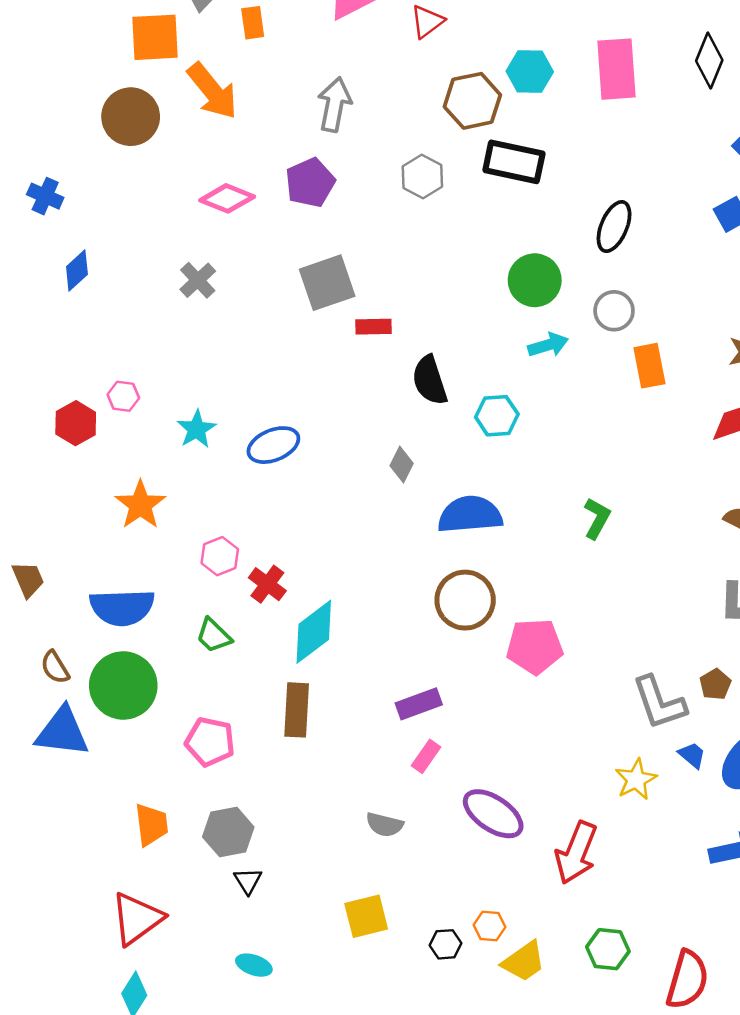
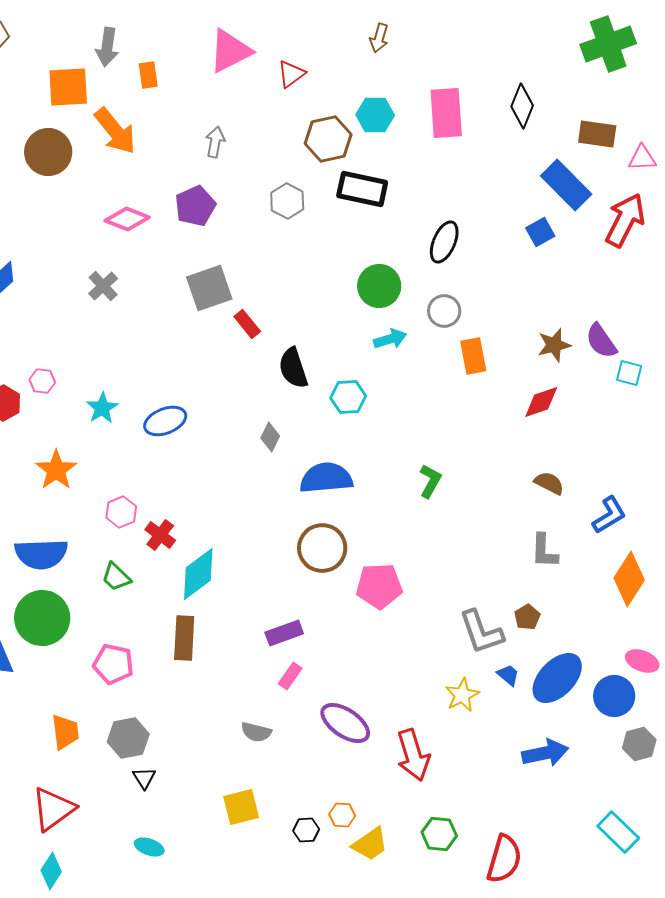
gray arrow: (334, 104) -> (215, 142), size x0.7
red rectangle: (374, 327) -> (247, 324), turned 52
red arrow: (576, 853) -> (413, 755), turned -39

